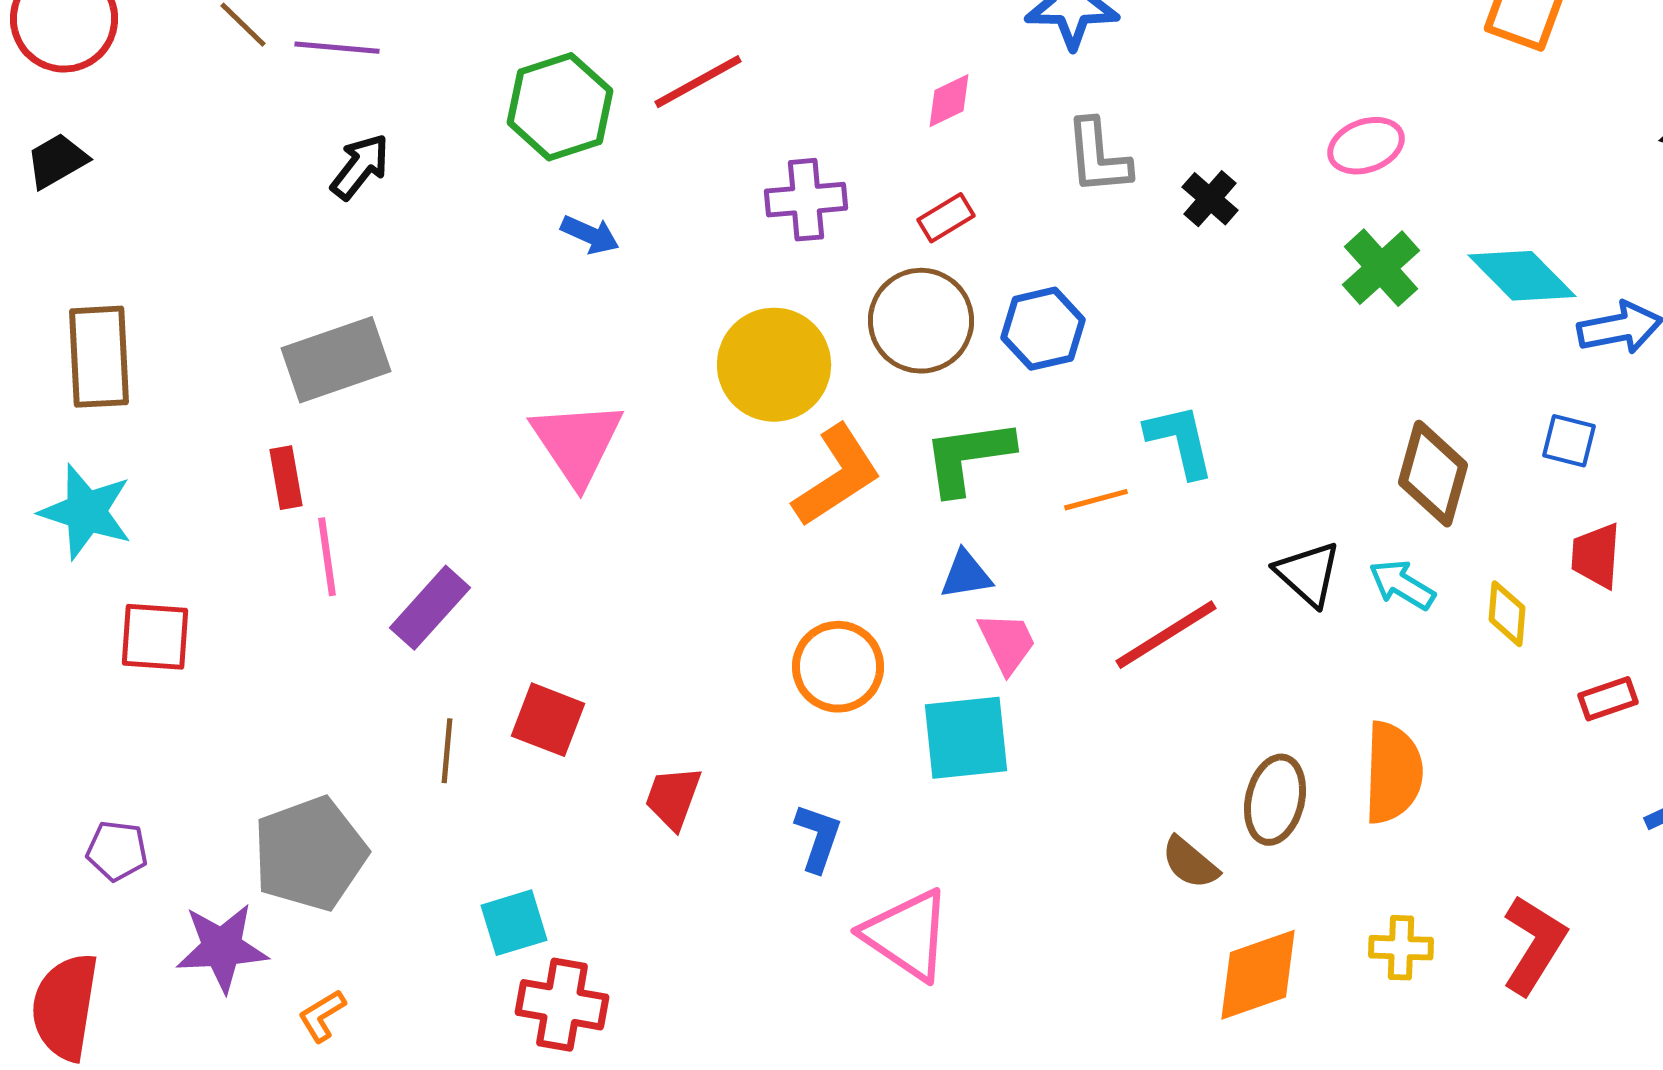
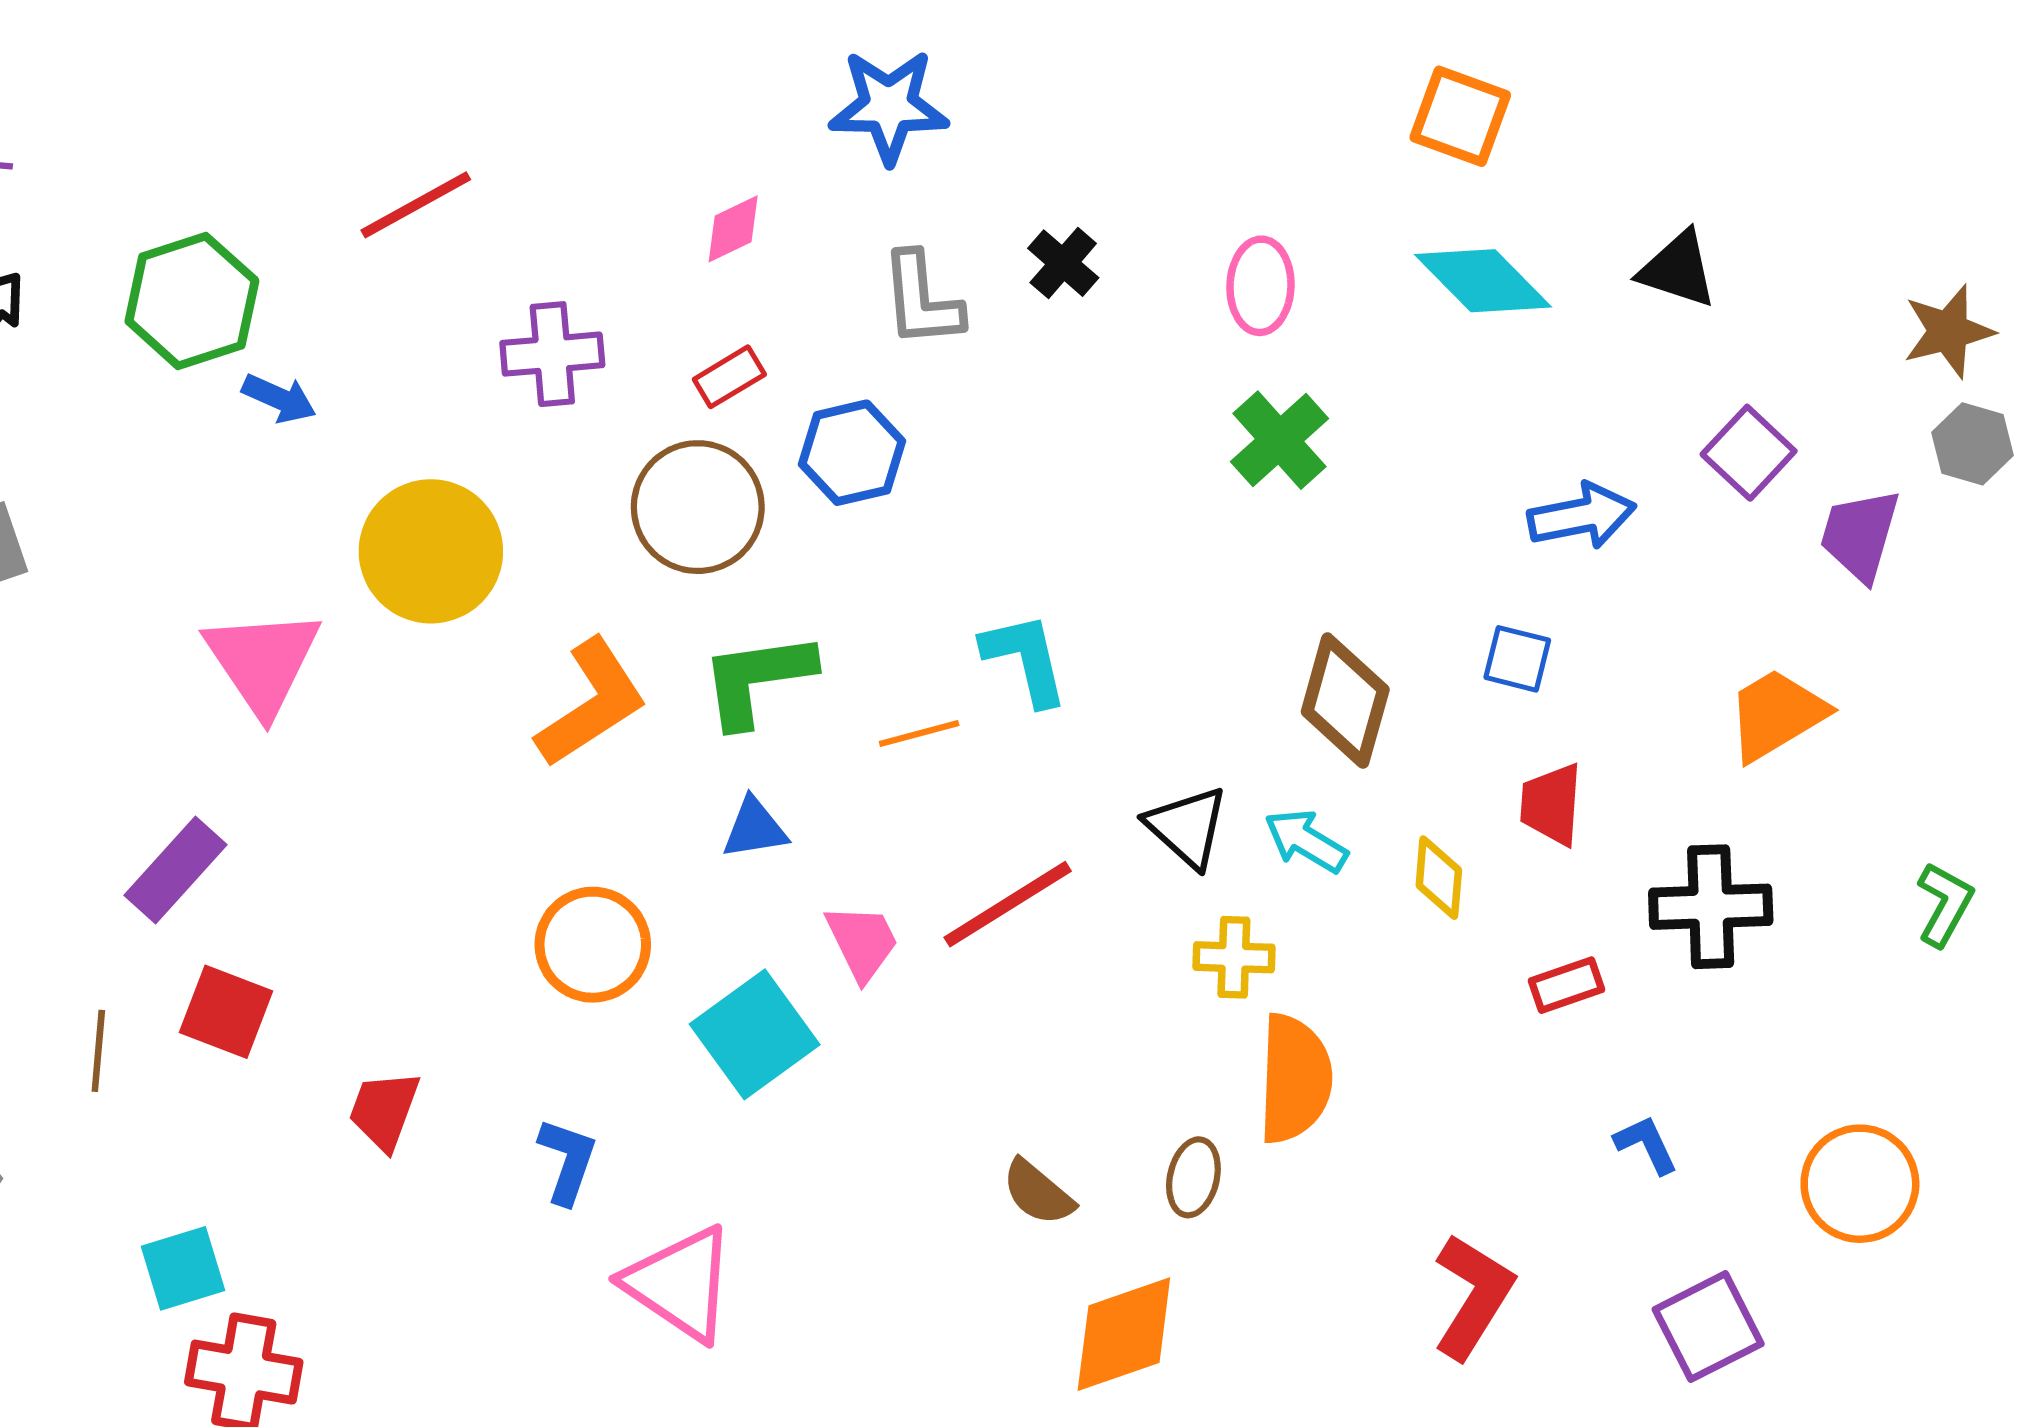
green hexagon: (560, 107) -> (192, 301), moved
pink ellipse: (1366, 146) -> (1260, 286), turned -68
black cross: (1210, 199) -> (1063, 263), moved
cyan diamond: (1522, 276) -> (1483, 281), moved
blue hexagon: (1043, 329) -> (852, 453), moved
yellow circle: (774, 365) -> (431, 551), moved
purple rectangle: (430, 608) -> (175, 870), moved
pink trapezoid: (1007, 643) -> (862, 942), moved
cyan square: (966, 738) -> (755, 1034), turned -30
brown ellipse: (1275, 800) -> (1193, 1177), moved, size x0.7
yellow cross: (1401, 948) -> (1234, 957), moved

